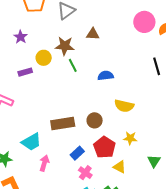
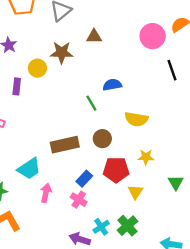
pink circle: (144, 22) -> (153, 36), moved
green line: (73, 65) -> (91, 103), moved
purple rectangle: (25, 72) -> (17, 86), turned -64
red pentagon: (104, 147) -> (116, 170), turned -30
yellow triangle: (120, 167) -> (135, 192), turned 40
pink cross: (85, 173) -> (79, 200), moved

